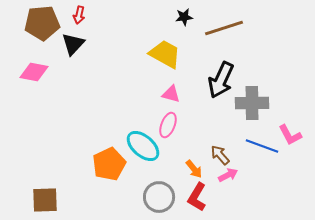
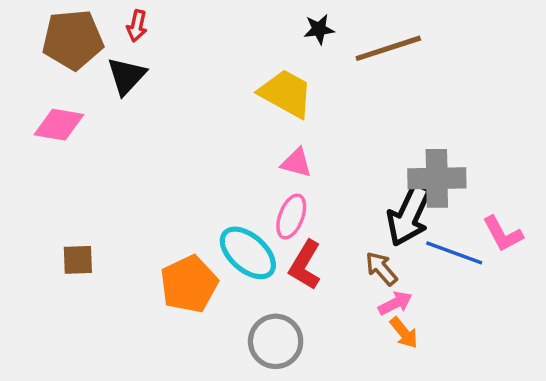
black arrow: (221, 80) -> (409, 215), moved
orange arrow: (194, 169) -> (404, 333), moved
red L-shape: (197, 197) -> (305, 265), moved
brown square: (45, 200) -> (78, 260), moved, size x0.7

